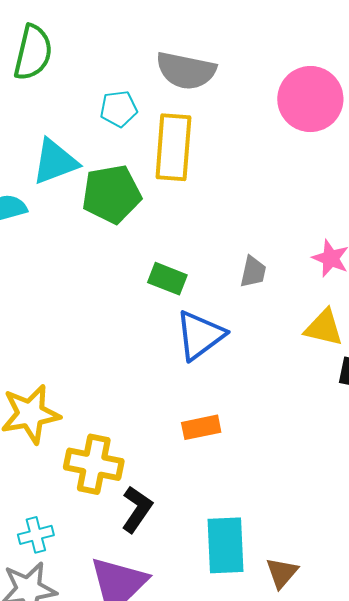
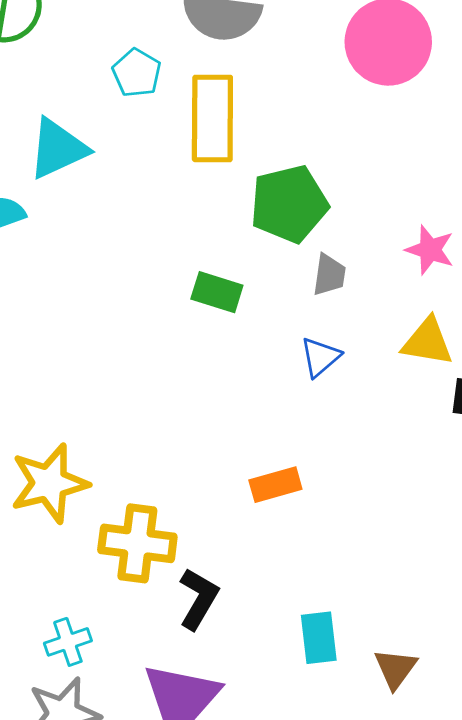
cyan pentagon: (119, 109) -> (137, 73), turned -30
green pentagon: (111, 194) -> (289, 204), moved
blue triangle: (200, 335) -> (320, 357), moved, size x0.6
cyan rectangle: (226, 545) -> (319, 638), size x0.7

